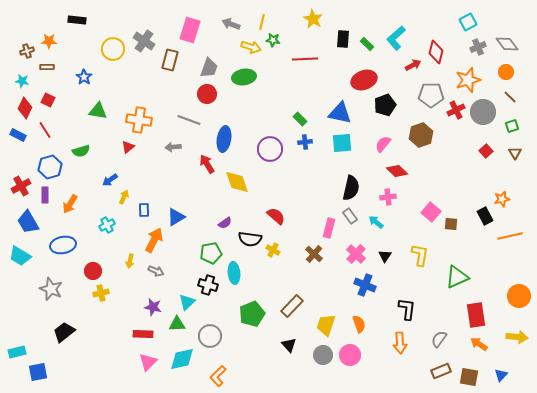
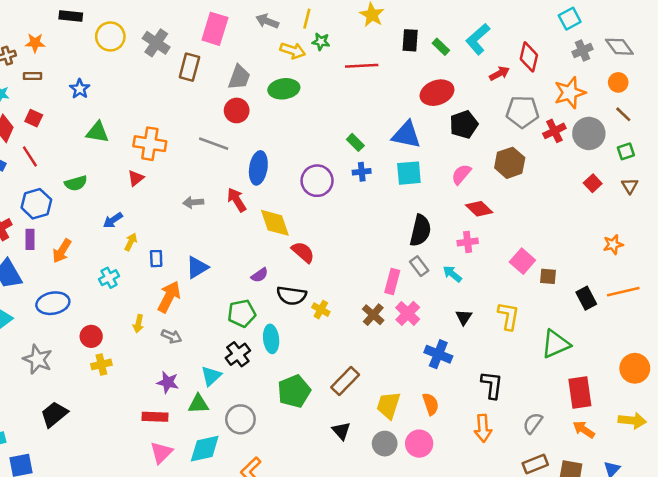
yellow circle: (113, 49) -> (110, 36), moved
gray arrow: (173, 147) -> (193, 202), moved
red semicircle: (276, 216) -> (303, 252), moved
black rectangle: (485, 216) -> (586, 298), moved
pink cross: (356, 254) -> (408, 313), moved
black cross: (208, 285) -> (238, 354), turned 36

